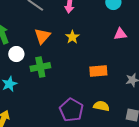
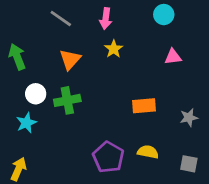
yellow star: (72, 37) -> (114, 49), moved
white circle: (16, 54) -> (36, 94), moved

